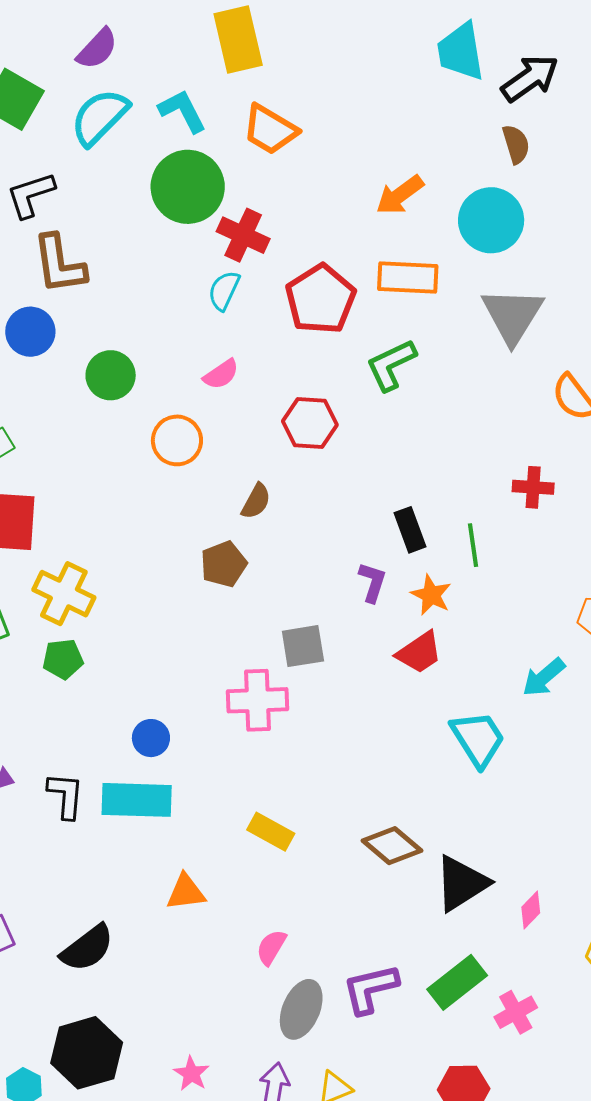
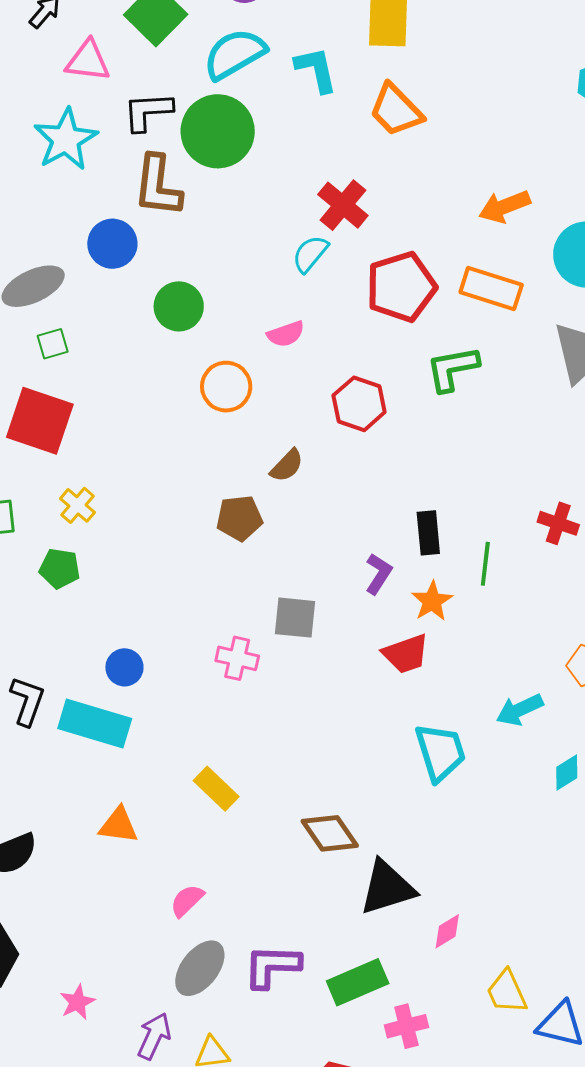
green circle: (188, 187) -> (218, 131), moved
yellow cross: (64, 594) -> (77, 505), size x0.6
pink cross: (258, 700) -> (237, 658), size x0.7

